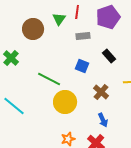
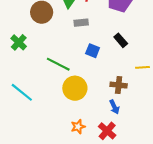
gray rectangle: (83, 36) -> (81, 23), moved
brown cross: (101, 92) -> (119, 85), moved, turned -35

